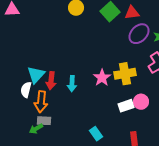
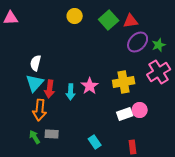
pink star: (102, 78) -> (90, 86), moved
white semicircle: (26, 90) -> (36, 63), moved
gray rectangle: (44, 121) -> (52, 134), moved
green arrow: (36, 129) -> (35, 137), turned 88

